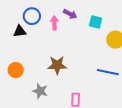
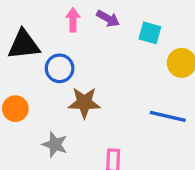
blue circle: (32, 16) -> (60, 68), moved
pink arrow: (54, 23) -> (73, 20), moved
black triangle: (20, 31) -> (24, 45), size x1.5

